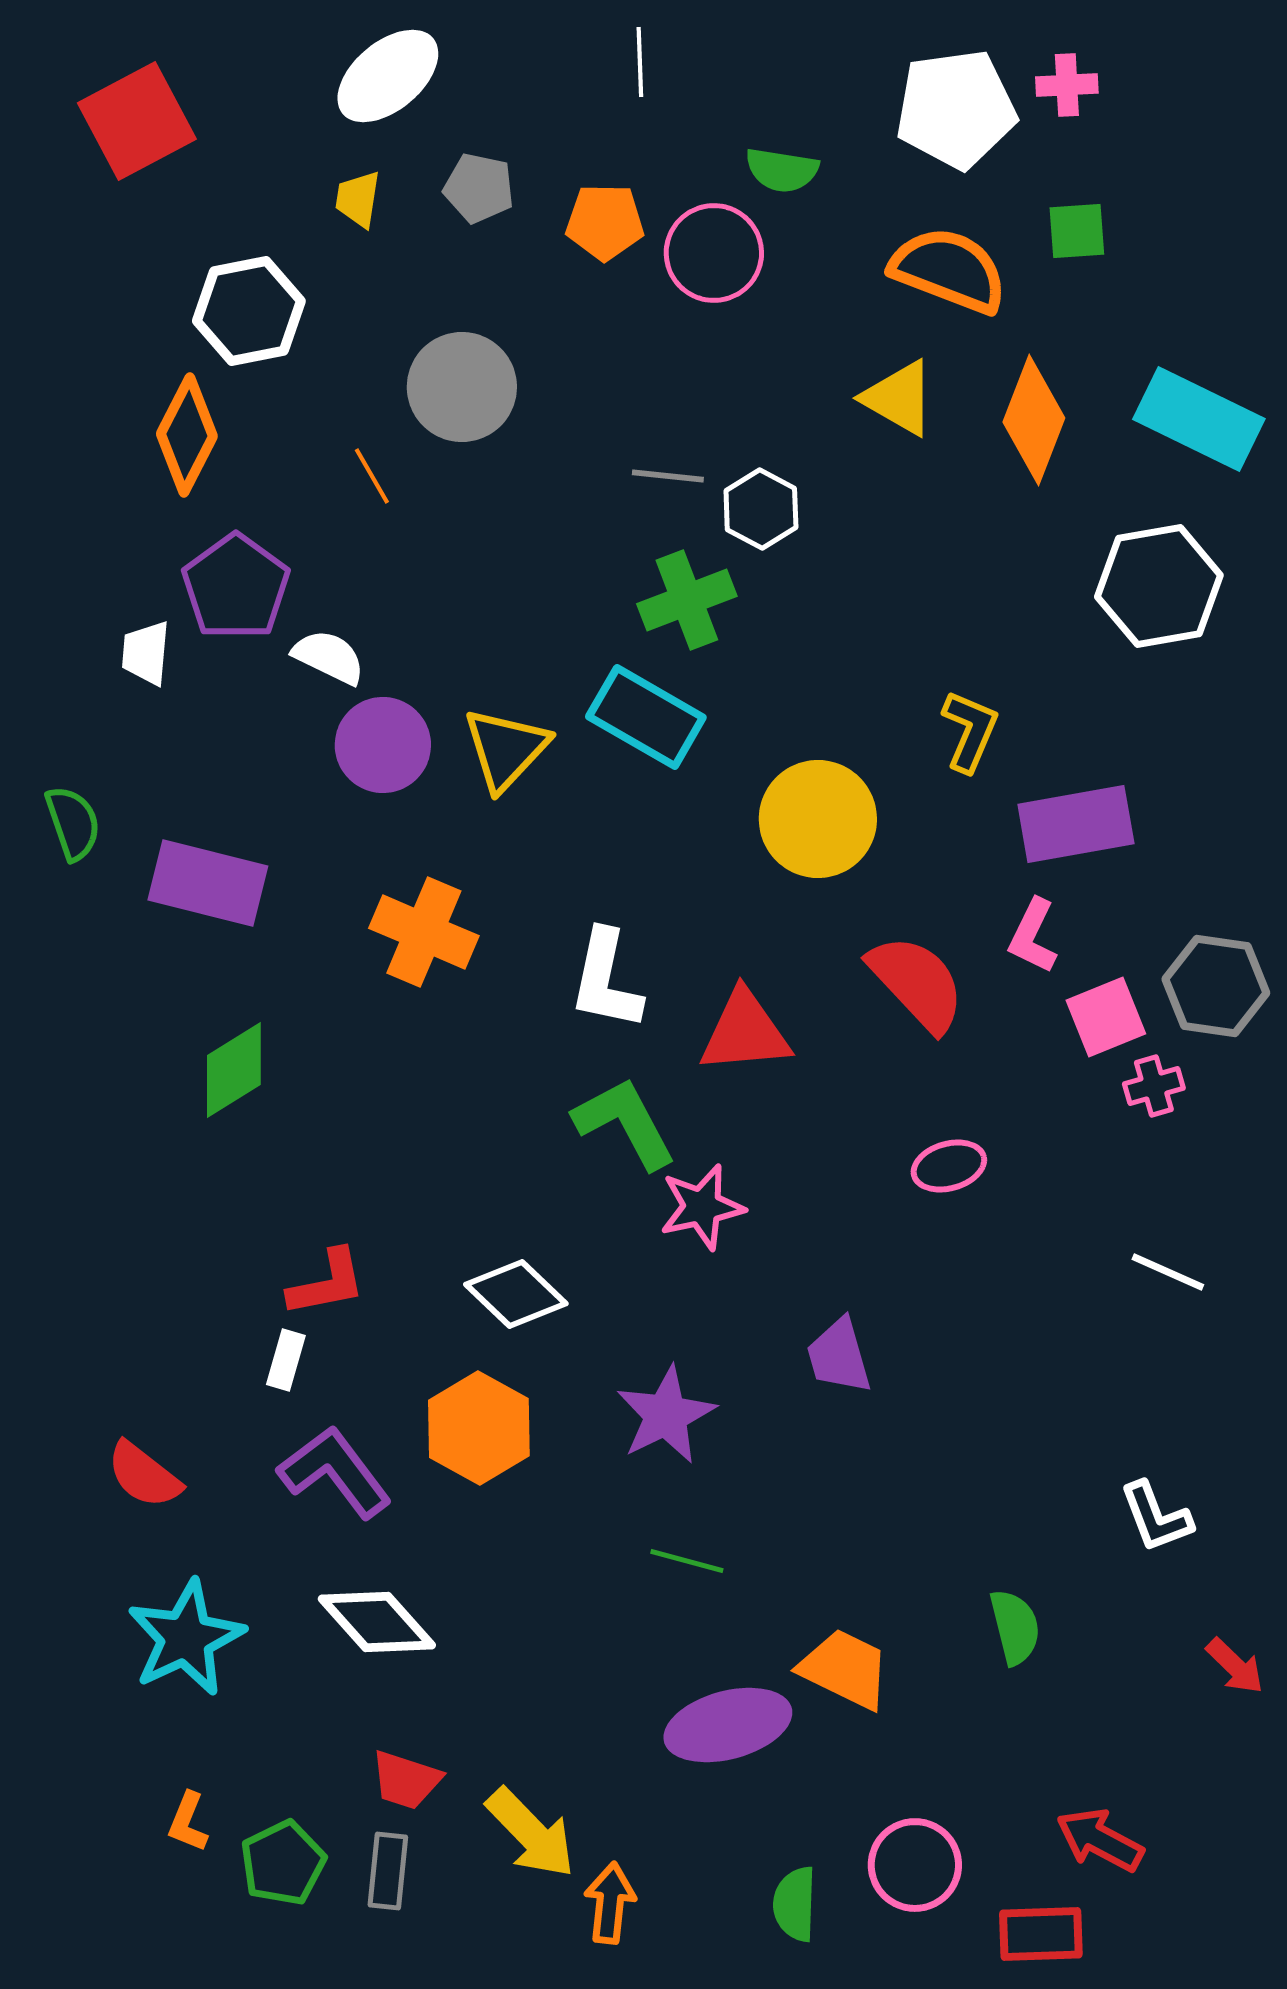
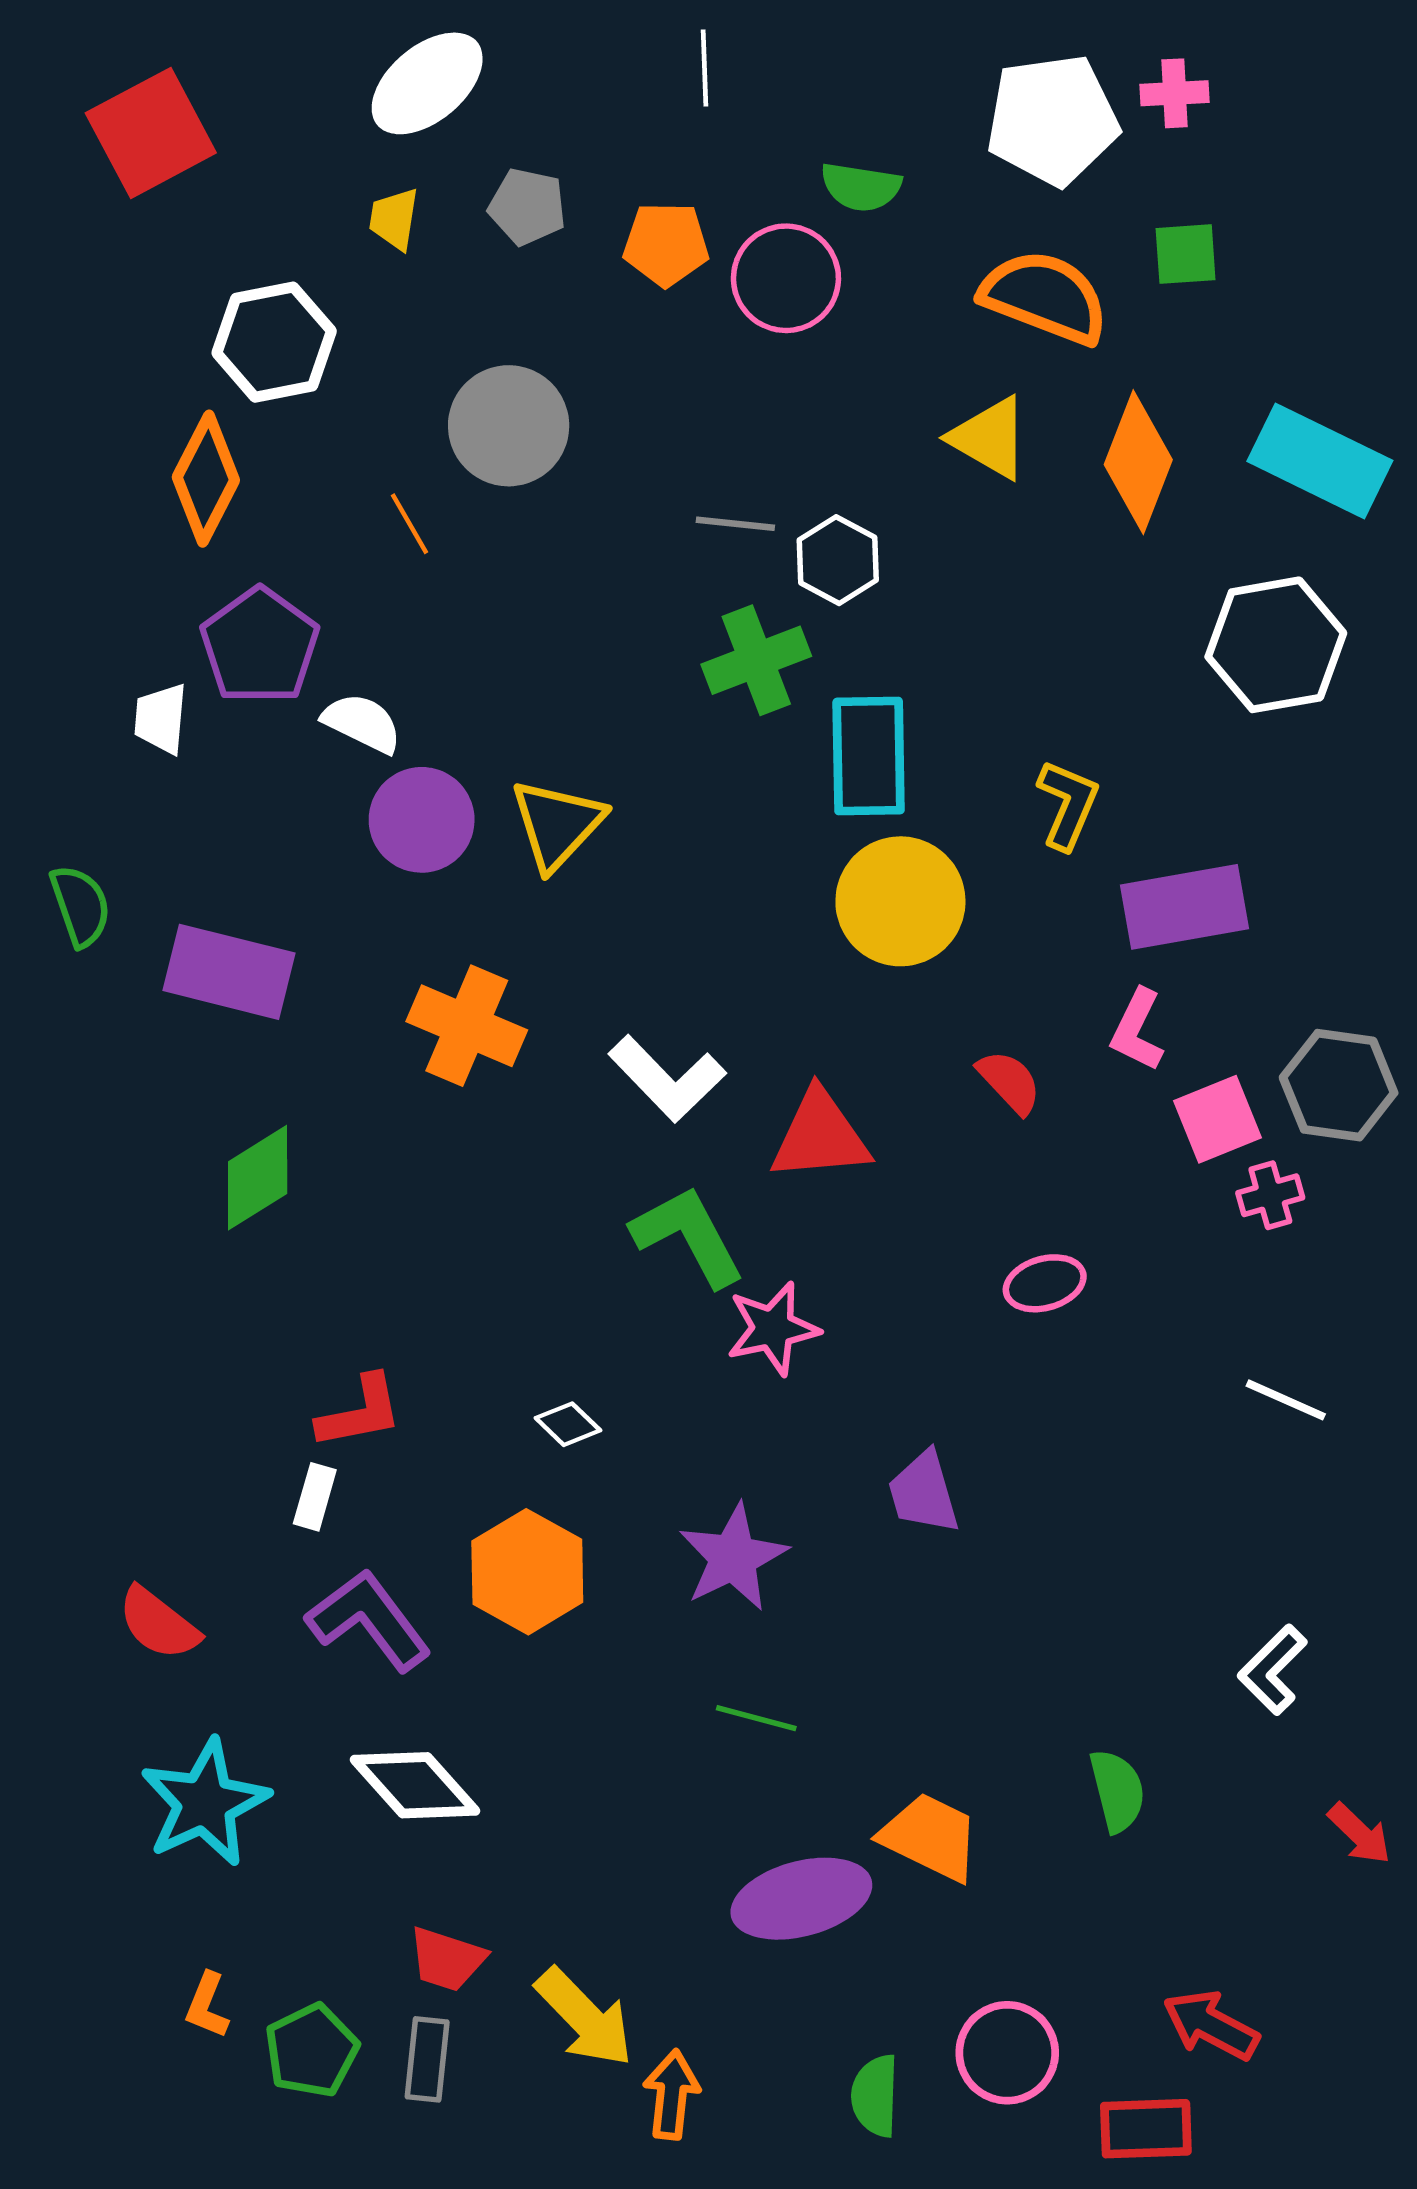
cyan rectangle: (646, 717) -> (869, 756), moved, turned 59
white L-shape: (606, 980) -> (667, 1079), turned -56
red semicircle: (917, 983) -> (1009, 1082), size x0.6
white diamond: (516, 1294) -> (568, 1424), size x0.6
white L-shape: (1156, 1517) -> (1273, 1670), turned 66

